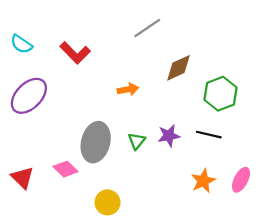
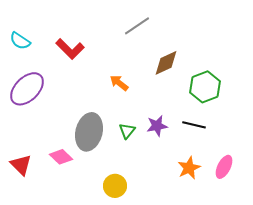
orange arrow: (128, 89) -> (119, 83), turned -132
yellow circle: (107, 202) -> (115, 186), moved

